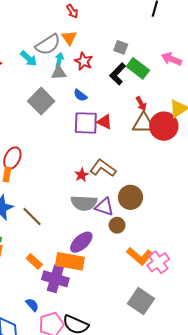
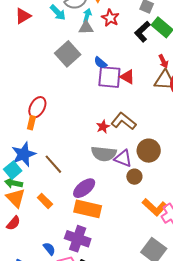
blue semicircle: (80, 95) -> (100, 63), moved
purple ellipse: (81, 242) -> (84, 188), moved
orange rectangle: (34, 261) -> (45, 201), moved
purple cross: (55, 279) -> (78, 239), moved

